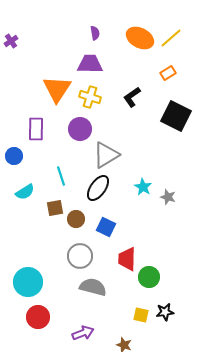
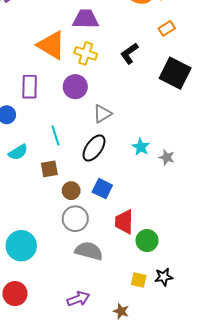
orange triangle: (57, 89) -> (51, 45), turned -32
gray triangle: (106, 155) -> (102, 114), size x0.7
brown circle: (76, 219) -> (71, 191), moved
red circle: (38, 317) -> (15, 294), moved

